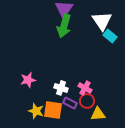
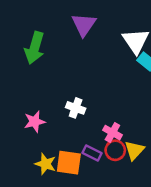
green arrow: (64, 26) -> (35, 48), moved
white cross: (61, 88) -> (76, 108), moved
yellow triangle: (98, 114) -> (134, 150), moved, turned -42

